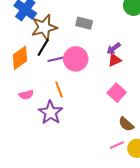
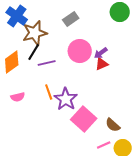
gray rectangle: (84, 23) -> (71, 19), moved, turned -49
pink circle: (76, 59) -> (80, 51), moved
pink square: (117, 93) -> (84, 119), moved, size x1.4
purple star: (50, 113) -> (66, 99), moved

